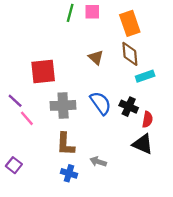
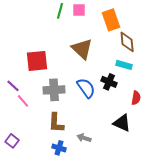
brown diamond: (130, 54) -> (127, 42), moved
brown triangle: (96, 57) -> (82, 49), size x1.6
cyan rectangle: (145, 76) -> (124, 65), turned 35
black cross: (129, 107) -> (109, 82), moved
red semicircle: (147, 119) -> (136, 98), moved

